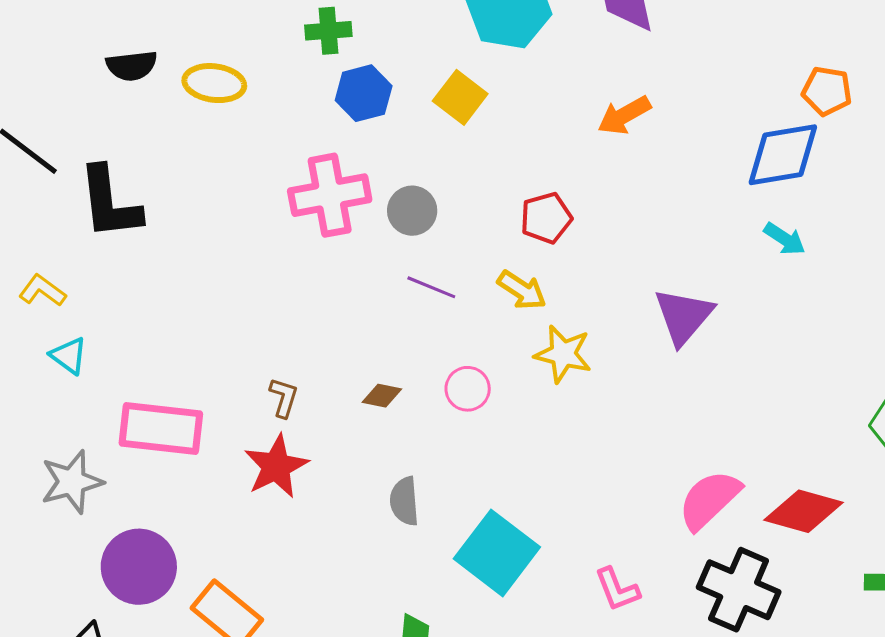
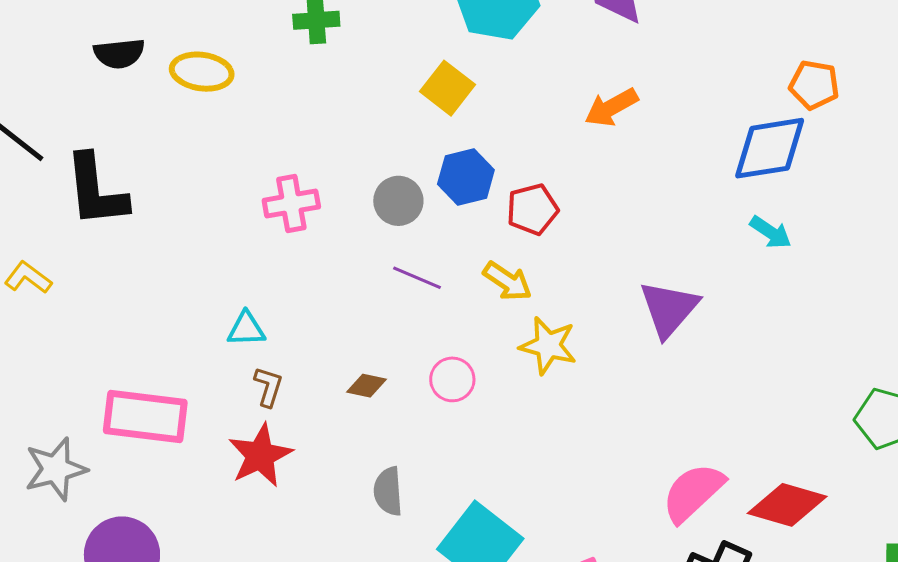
blue hexagon: (364, 93) -> (466, 177), moved
pink cross: (330, 195) -> (291, 204), moved, size x0.7
cyan triangle: (69, 356) -> (246, 329), moved, turned -39

